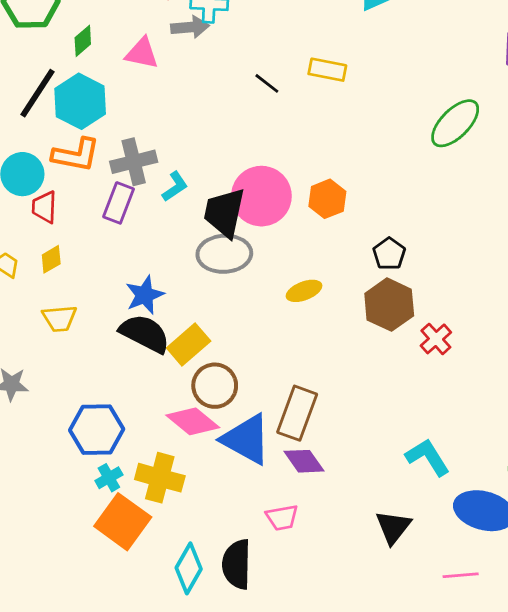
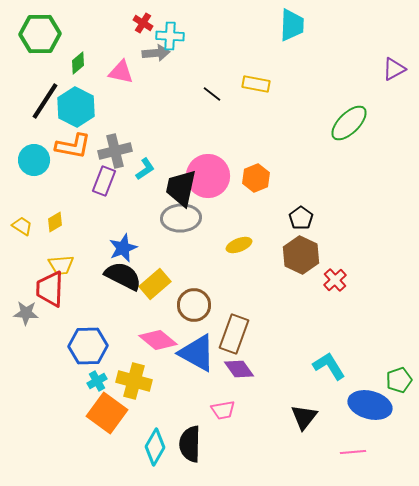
red trapezoid: (44, 207) -> (50, 289), moved, size x1.5
brown circle: (215, 386) -> (194, 305), moved

